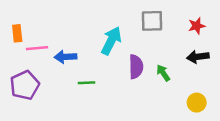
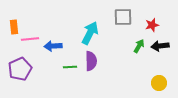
red star: (197, 26) -> (152, 25), moved
purple semicircle: (136, 67) -> (91, 61), moved
green arrow: (163, 73) -> (139, 46), moved, turned 64

